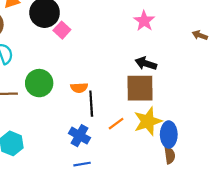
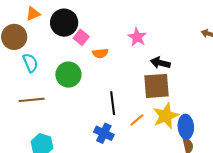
pink star: (144, 21) -> (137, 37), moved
green circle: (39, 83) -> (68, 75), moved
orange semicircle: (79, 88) -> (100, 53), moved

